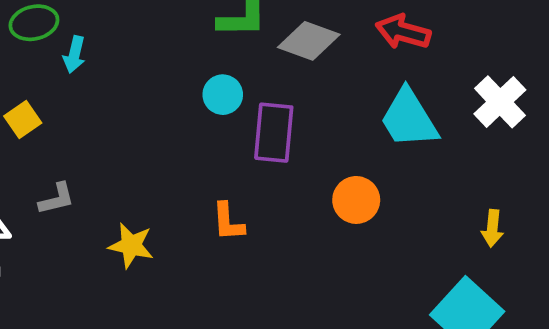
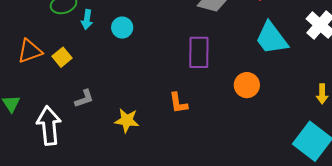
cyan circle: (223, 95) -> (122, 28), moved

